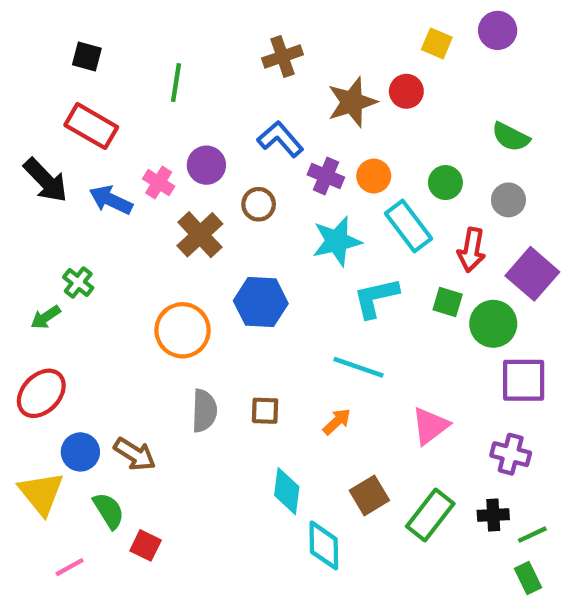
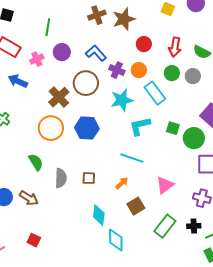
red circle: (406, 91) -> (144, 44), moved
brown star: (352, 102) -> (124, 19), moved
purple circle: (206, 165) -> (62, 52), moved
pink cross: (159, 183) -> (37, 59), moved, turned 32
gray circle: (508, 200) -> (193, 76), moved
brown circle: (259, 204) -> (86, 83), size x1.6
red arrow: (472, 250) -> (175, 47), moved
orange circle: (183, 330) -> (51, 128), moved
brown square: (369, 495) -> (136, 206), moved
green semicircle: (109, 511) -> (36, 162), moved

